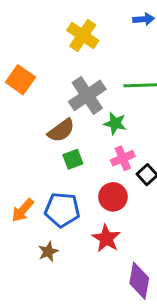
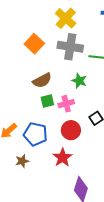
orange square: (20, 80) -> (34, 44), moved
gray cross: (87, 95) -> (70, 47), moved, turned 35
pink cross: (123, 158) -> (66, 104), moved

